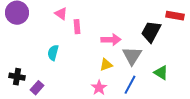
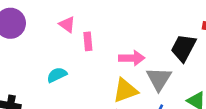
cyan semicircle: (53, 53) -> (57, 75), turned 49
yellow triangle: (106, 65) -> (125, 90), size x1.5

